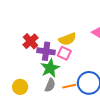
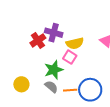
purple cross: (46, 51) -> (54, 33), moved
gray semicircle: (50, 85) -> (51, 87), turned -80

